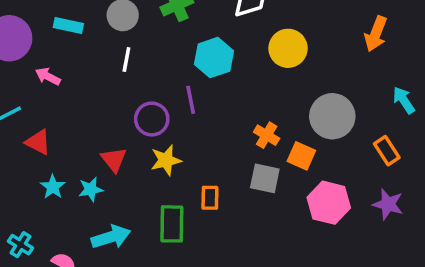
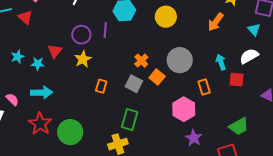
red triangle: (38, 142) -> (25, 17), moved
yellow star: (166, 160) -> (83, 59), turned -30
pink hexagon: (329, 203) -> (184, 109), moved
purple star: (388, 204) -> (194, 138), moved
green rectangle: (172, 224) -> (130, 120), moved

